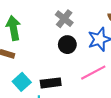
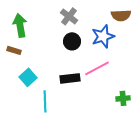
black rectangle: (51, 83) -> (70, 78), moved

